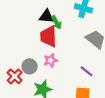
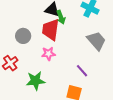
gray circle: (30, 66) -> (23, 36), moved

